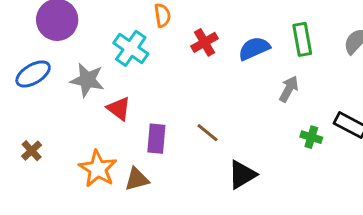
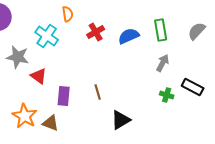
gray arrow: (289, 89) -> (163, 63), moved
brown line: (208, 133) -> (98, 92), turned 35
brown triangle: (137, 179) -> (51, 123), turned 36

